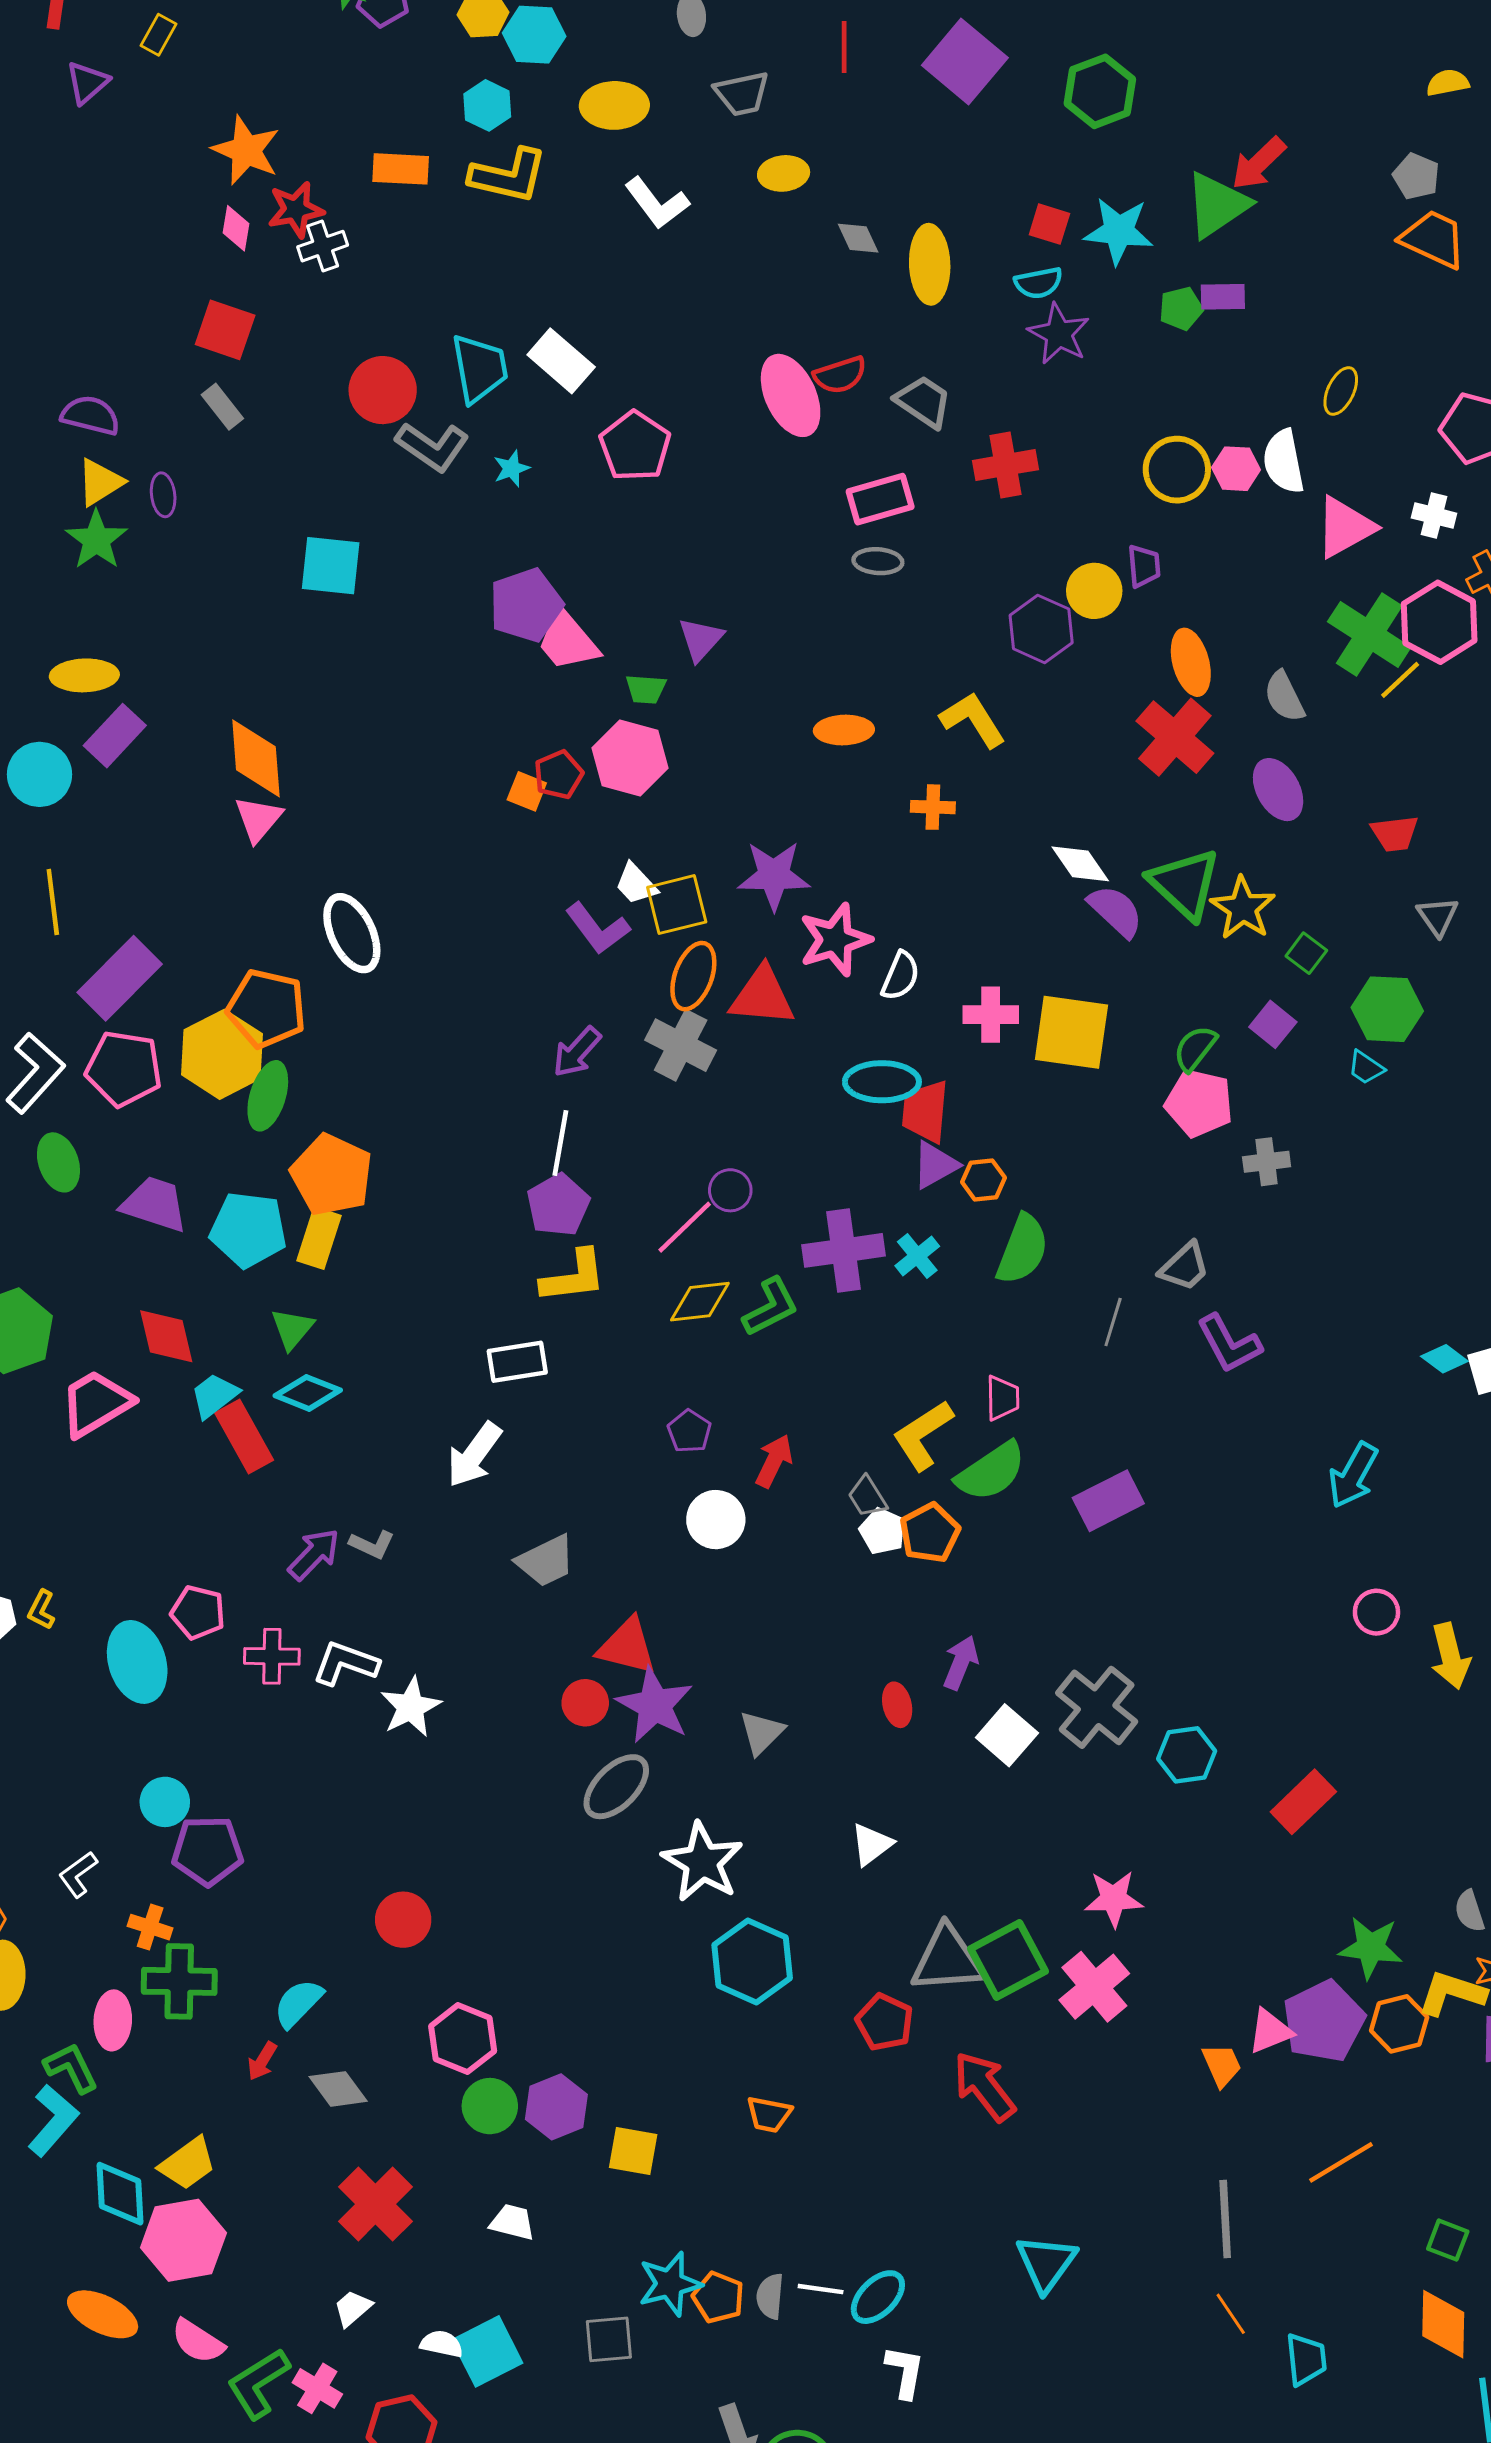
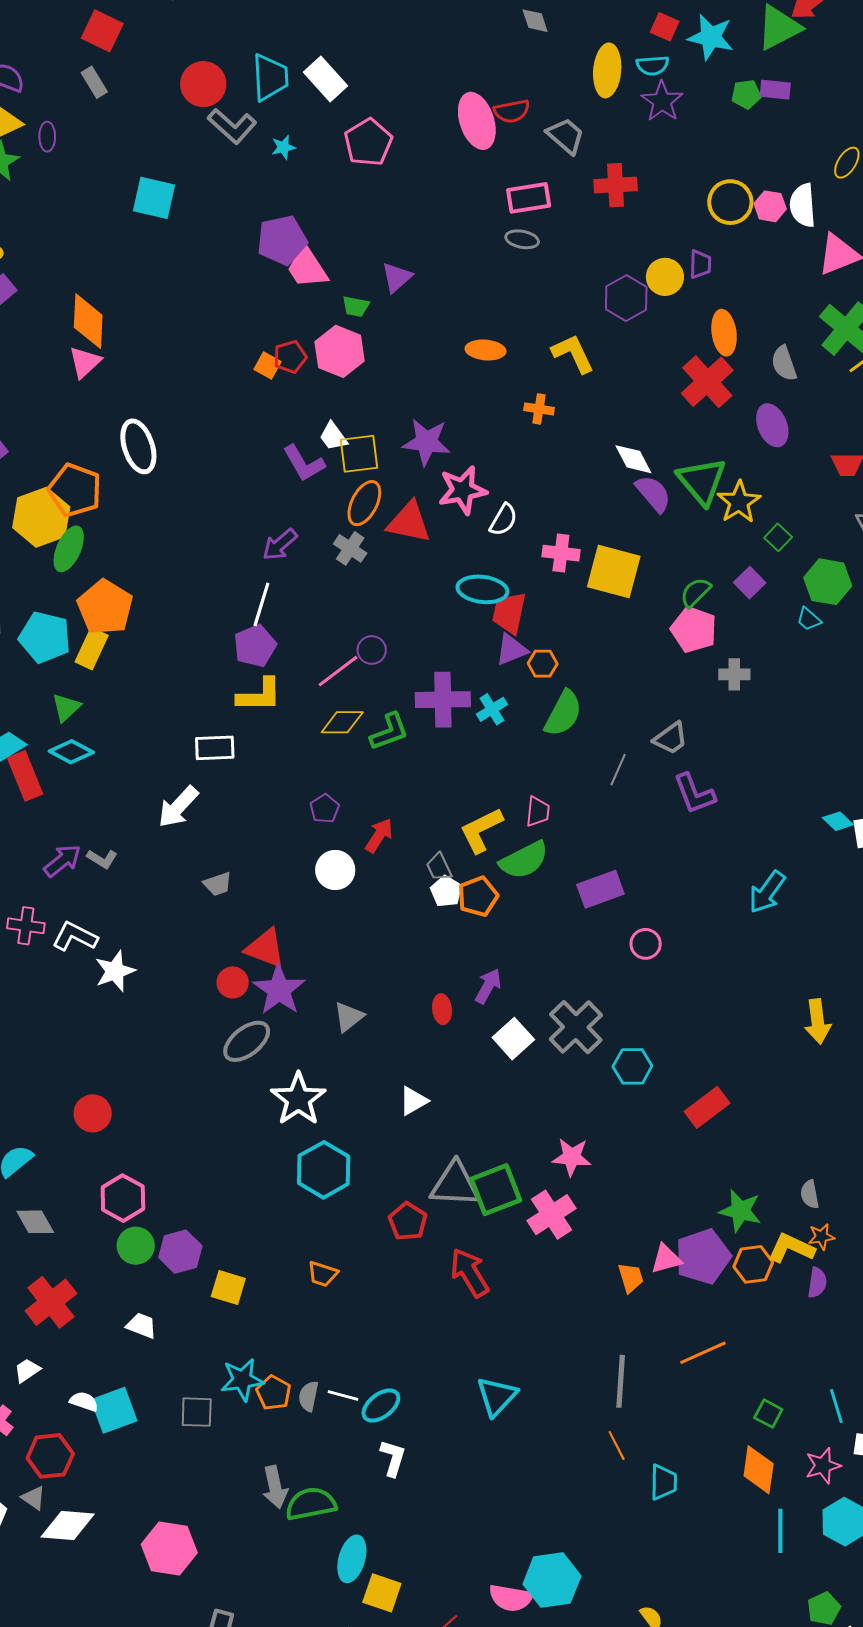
yellow ellipse: (930, 264) -> (607, 70), moved
gray cross: (681, 1045) -> (350, 548), size x0.7
gray trapezoid: (546, 1561) -> (218, 884), size x0.7
pink circle: (1376, 1612) -> (646, 944), moved

